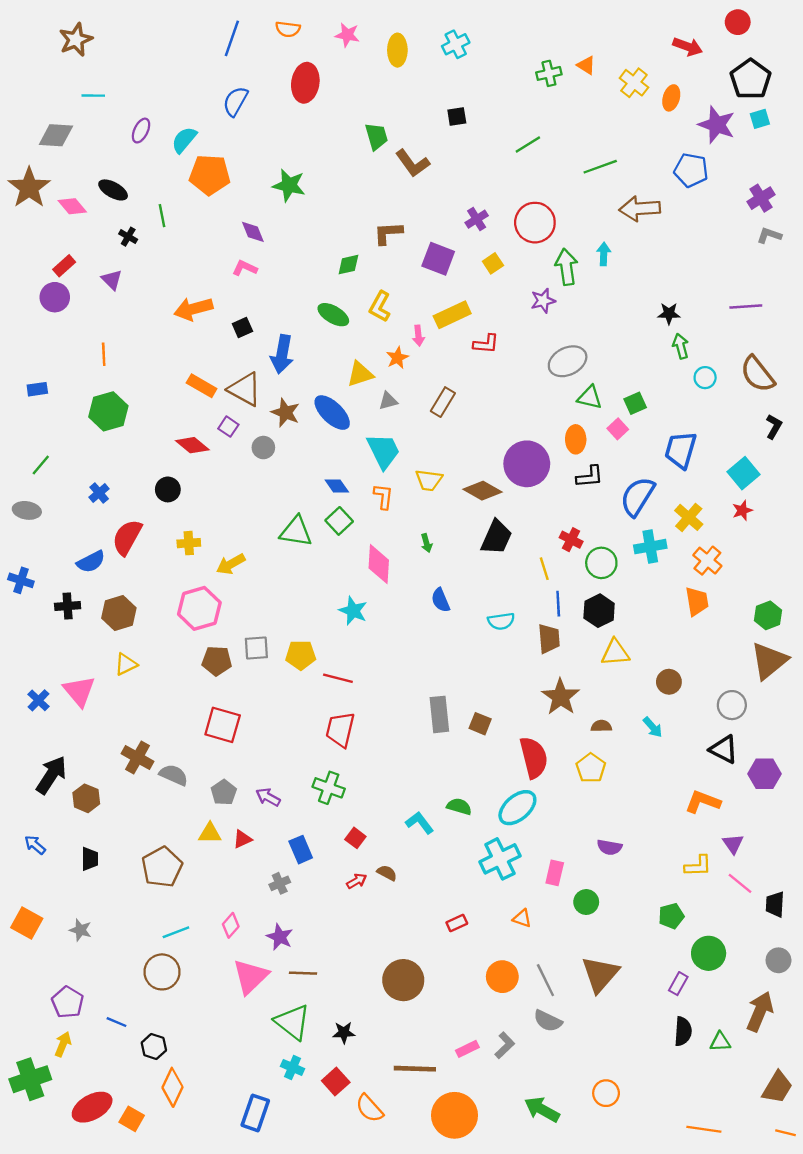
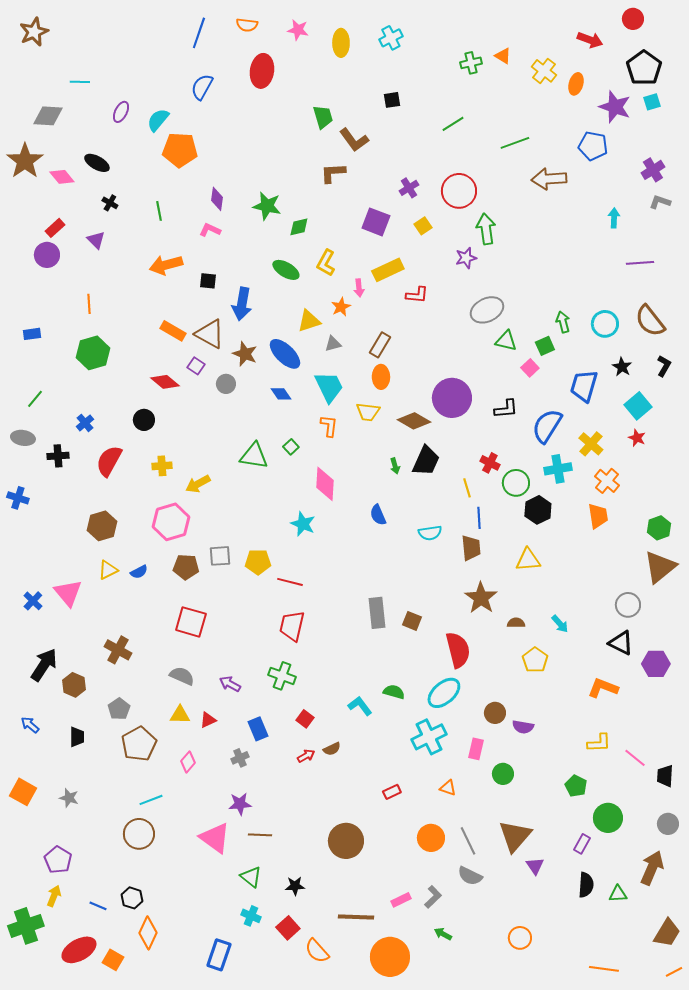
brown star: (76, 40) -> (34, 32), moved
green star: (289, 185) -> (267, 206), moved
green line: (162, 216) -> (159, 211), moved
purple diamond: (253, 232) -> (217, 199), turned 30
brown L-shape: (388, 233) -> (333, 173), moved
cyan arrow: (604, 254) -> (614, 218), moved
black star: (669, 313) -> (622, 367), moved, turned 30
black square: (242, 327) -> (208, 281), turned 30
green arrow: (681, 346) -> (563, 322), moved
cyan circle: (705, 378) -> (605, 324), size x1.4
orange ellipse: (576, 439) -> (381, 377), moved
blue diamond: (337, 486) -> (281, 394), moved
red star: (742, 510) -> (637, 438), turned -30
green square: (339, 521) -> (291, 447), size x0.7
green arrow: (427, 543) -> (395, 466), moved
blue semicircle: (91, 562) -> (139, 572), moved, size x0.7
black cross: (68, 606) -> (58, 456), moved
black hexagon: (599, 611) -> (538, 510), moved
brown circle: (669, 682) -> (495, 713), moved
yellow pentagon: (591, 768) -> (535, 660), moved
gray semicircle: (174, 775) -> (182, 676), moved
gray pentagon: (224, 792) -> (119, 709), moved
purple triangle: (733, 844) -> (535, 866), moved
brown semicircle: (387, 873) -> (332, 749), turned 126
green pentagon: (671, 916) -> (576, 786), turned -30
pink diamond: (231, 925) -> (188, 762), moved
purple star: (280, 937) -> (240, 804), turned -30
pink triangle: (251, 977) -> (215, 838), turned -40
blue line: (117, 1022) -> (98, 906), moved
green triangle: (293, 1022) -> (251, 877), size x0.7
green arrow: (542, 1109) -> (443, 934), moved, size x0.6
orange line: (785, 1133) -> (674, 972), turned -42

